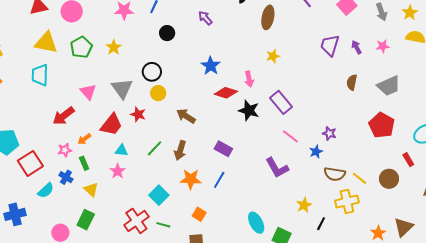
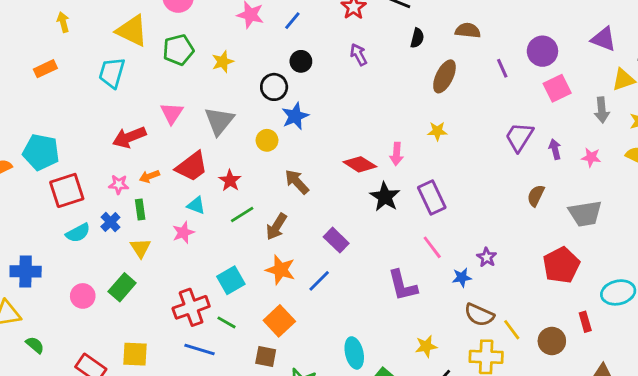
blue star: (211, 66) -> (295, 116), moved
black circle: (152, 72) -> (274, 87), moved
red star: (138, 114) -> (230, 181), moved
blue cross: (15, 214) -> (26, 271), moved
orange square: (199, 214) -> (279, 321), size x1.5

